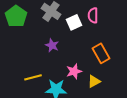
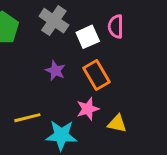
orange rectangle: (101, 53) -> (97, 75), moved
yellow triangle: (94, 81) -> (117, 124), turned 40

